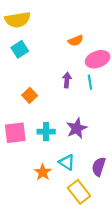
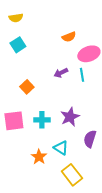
yellow semicircle: (18, 20) -> (16, 18), size x0.6
purple arrow: (67, 80) -> (61, 73), turned -120
purple semicircle: (99, 167) -> (90, 139), moved

